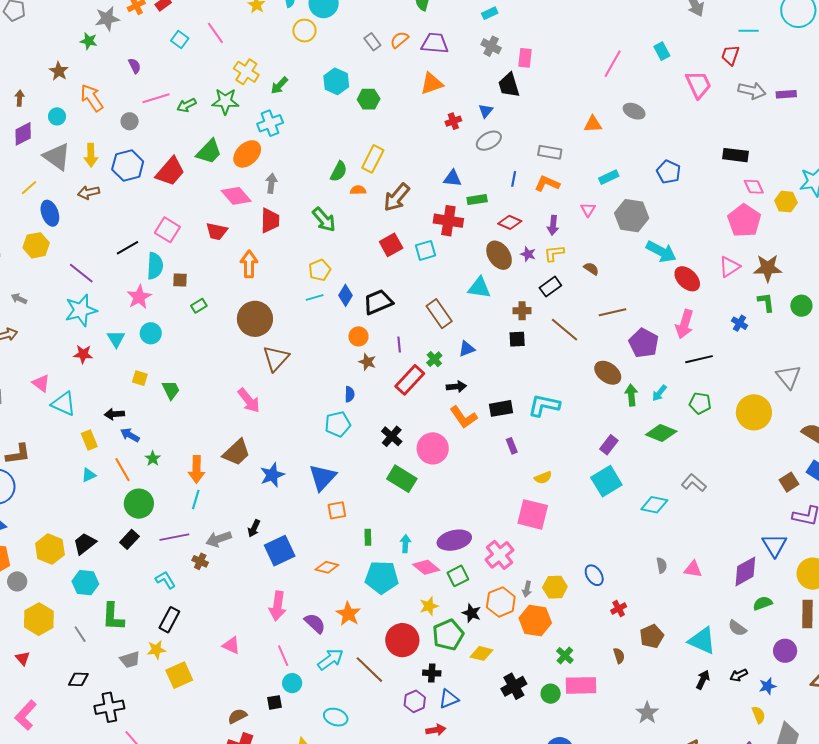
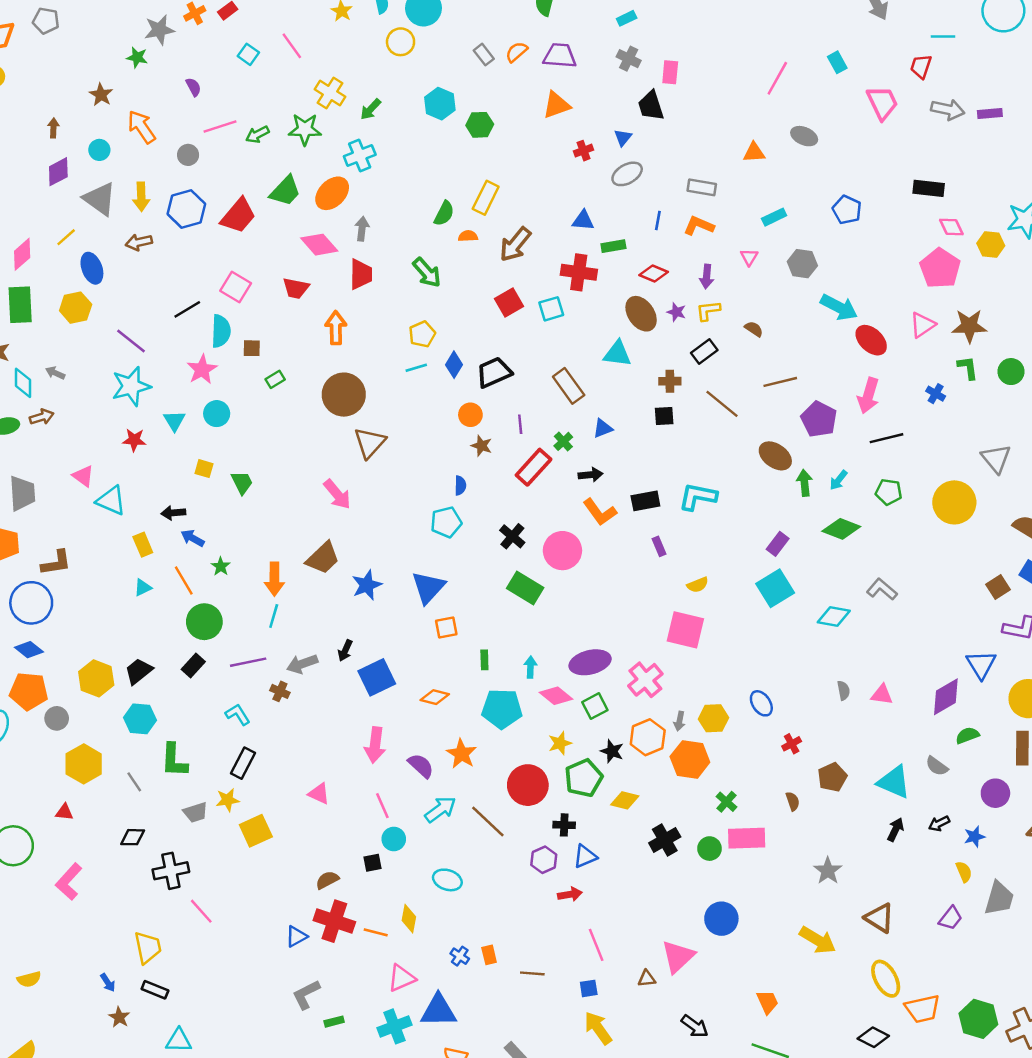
gray hexagon: (632, 216) -> (802, 264), size x0.7
red triangle: (23, 658) -> (64, 812), turned -42

